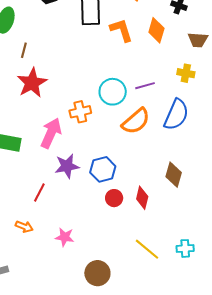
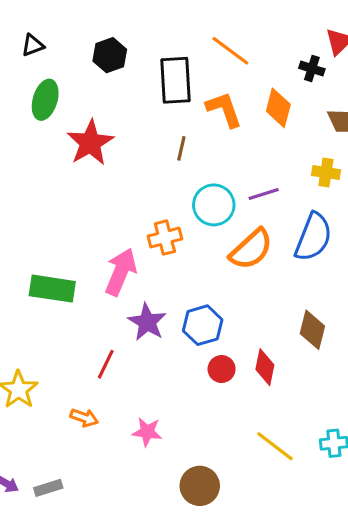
brown line: (24, 50) -> (181, 148), moved
red star: (32, 83) -> (90, 143), moved
purple star: (67, 166) -> (147, 322), turned -30

